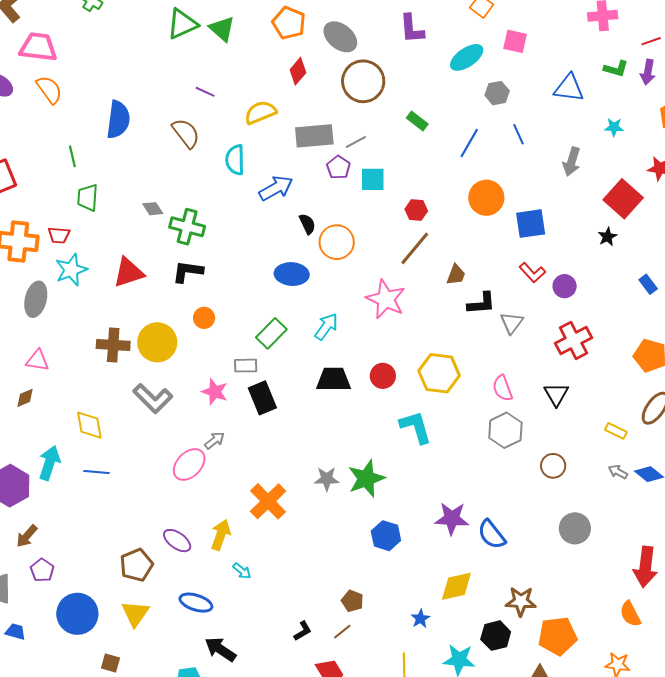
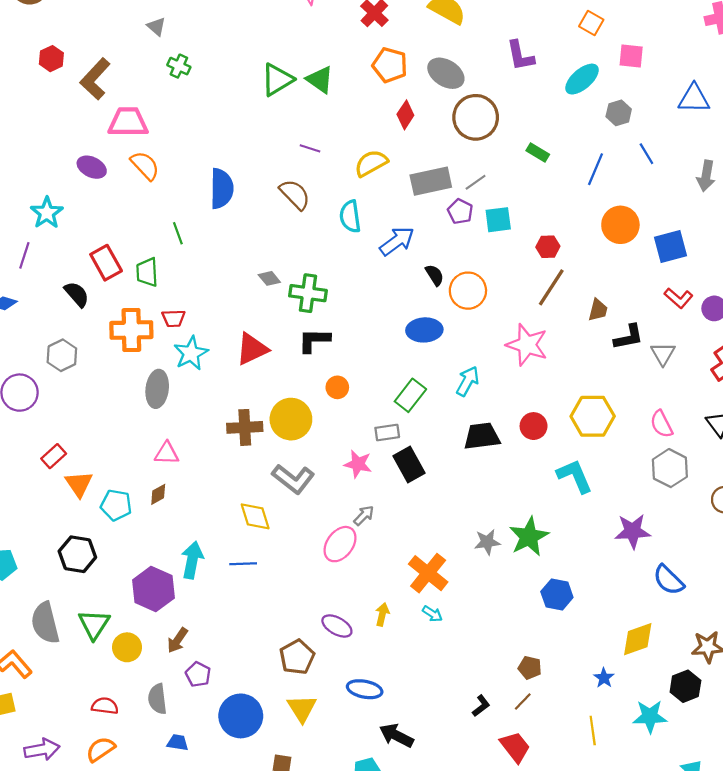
green trapezoid: (88, 198) -> (147, 272), moved
yellow diamond: (89, 425) -> (255, 516), moved
purple star: (452, 518) -> (633, 531), moved
yellow arrow: (221, 535) -> (382, 614), size x0.7
cyan arrow: (242, 571) -> (432, 614), moved

